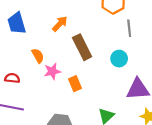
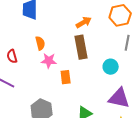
orange arrow: (60, 24) -> (84, 22), moved
red semicircle: (12, 78) -> (12, 56), turned -128

